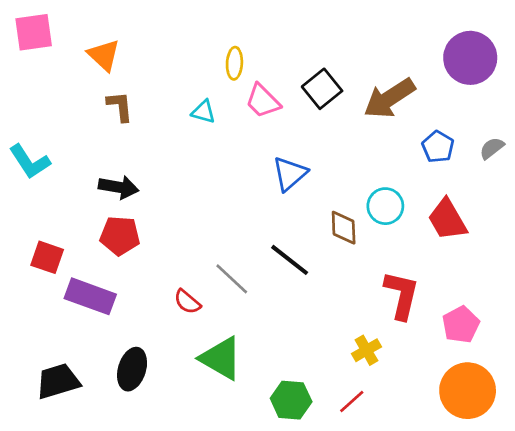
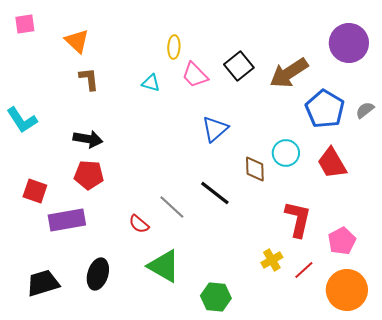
pink square: (34, 32) -> (25, 24), size x0.7
blue pentagon: (438, 147) -> (325, 109), size x1.6
purple rectangle: (90, 296) -> (67, 220), turned -30
red line: (352, 401) -> (304, 270), moved

